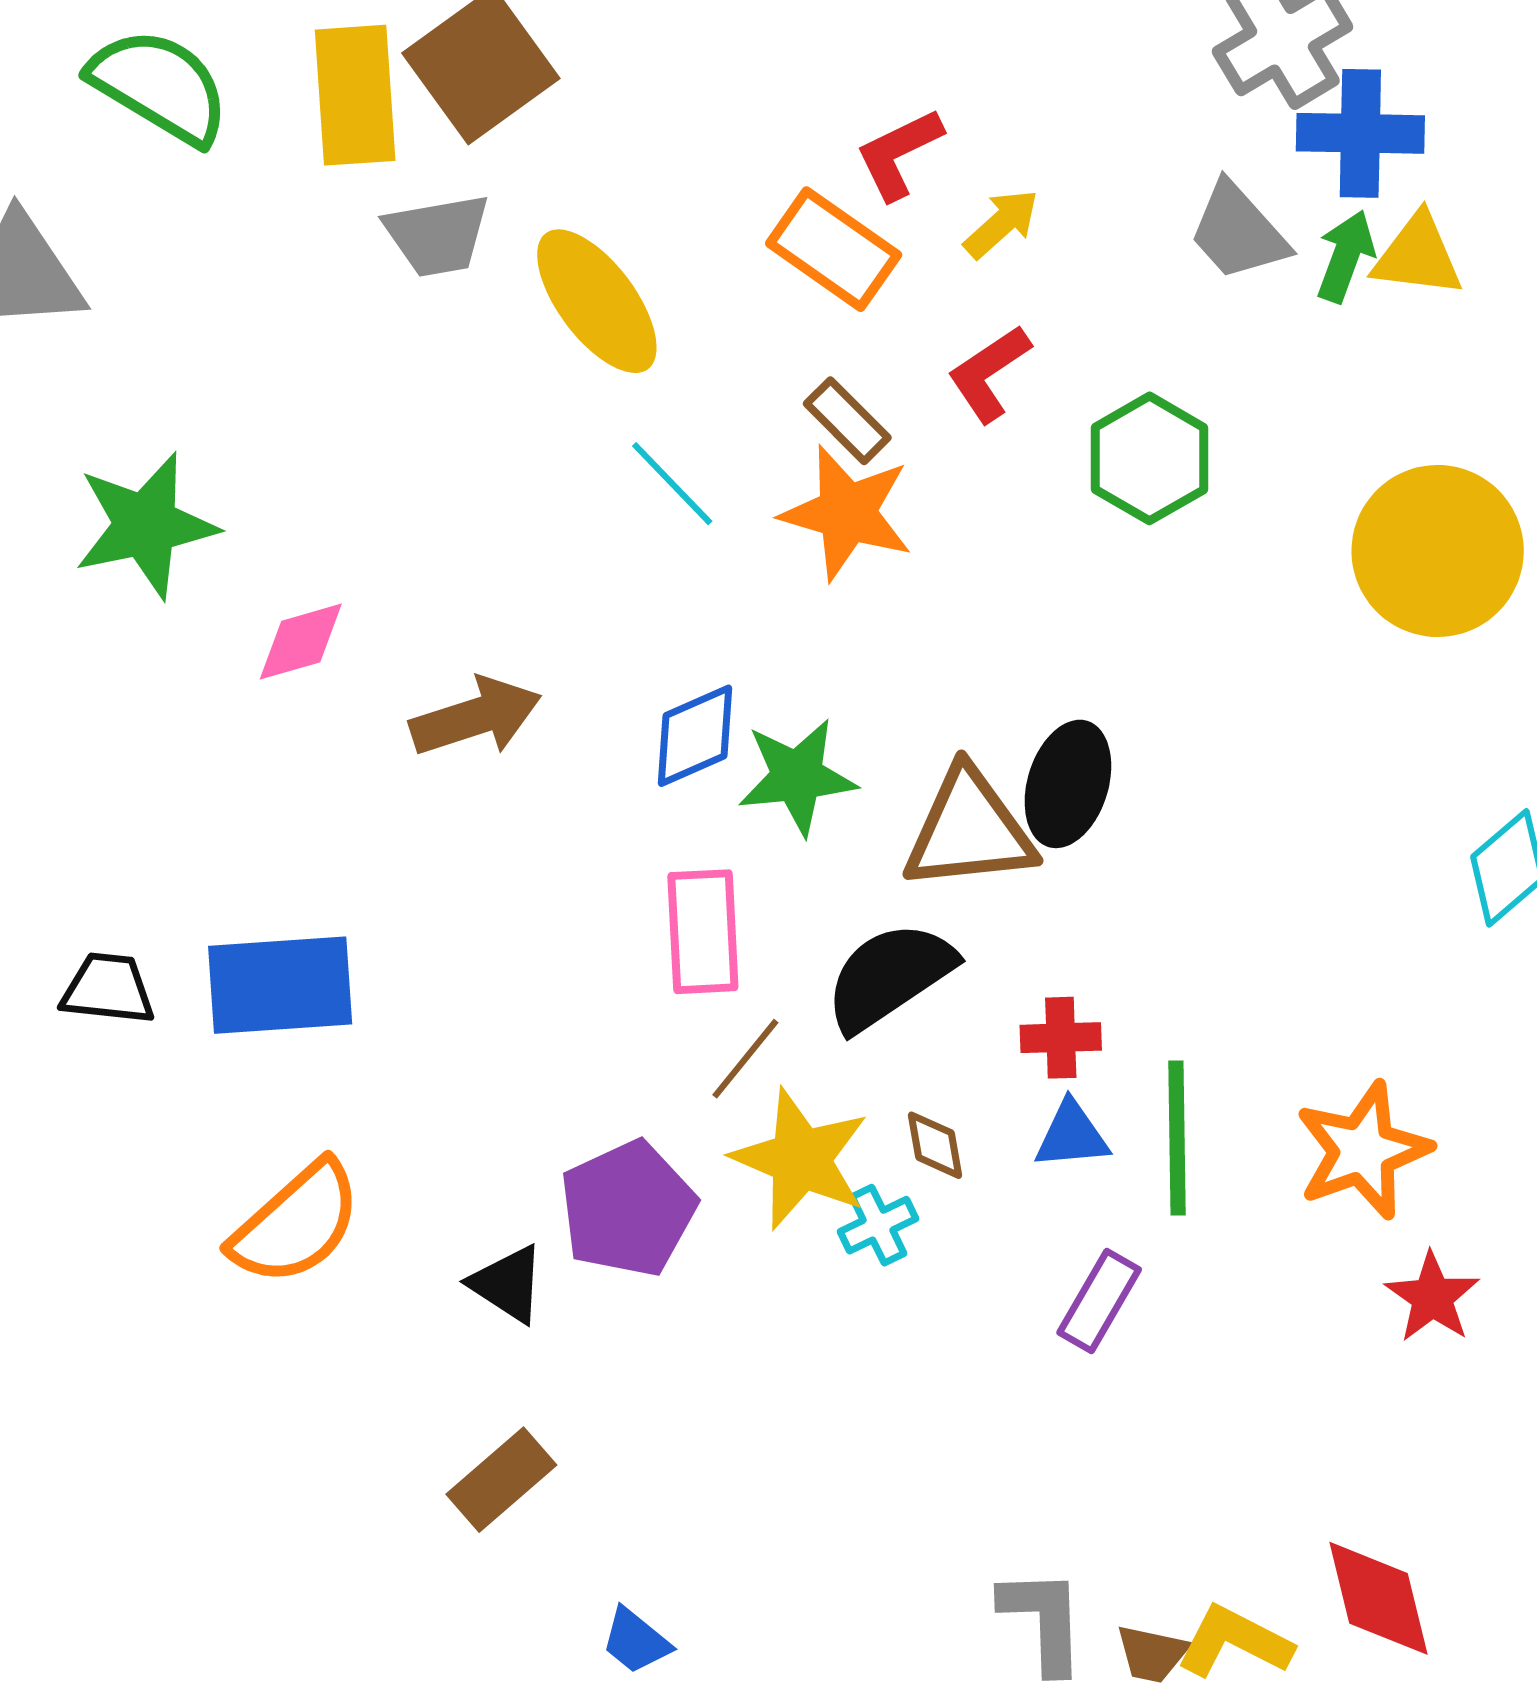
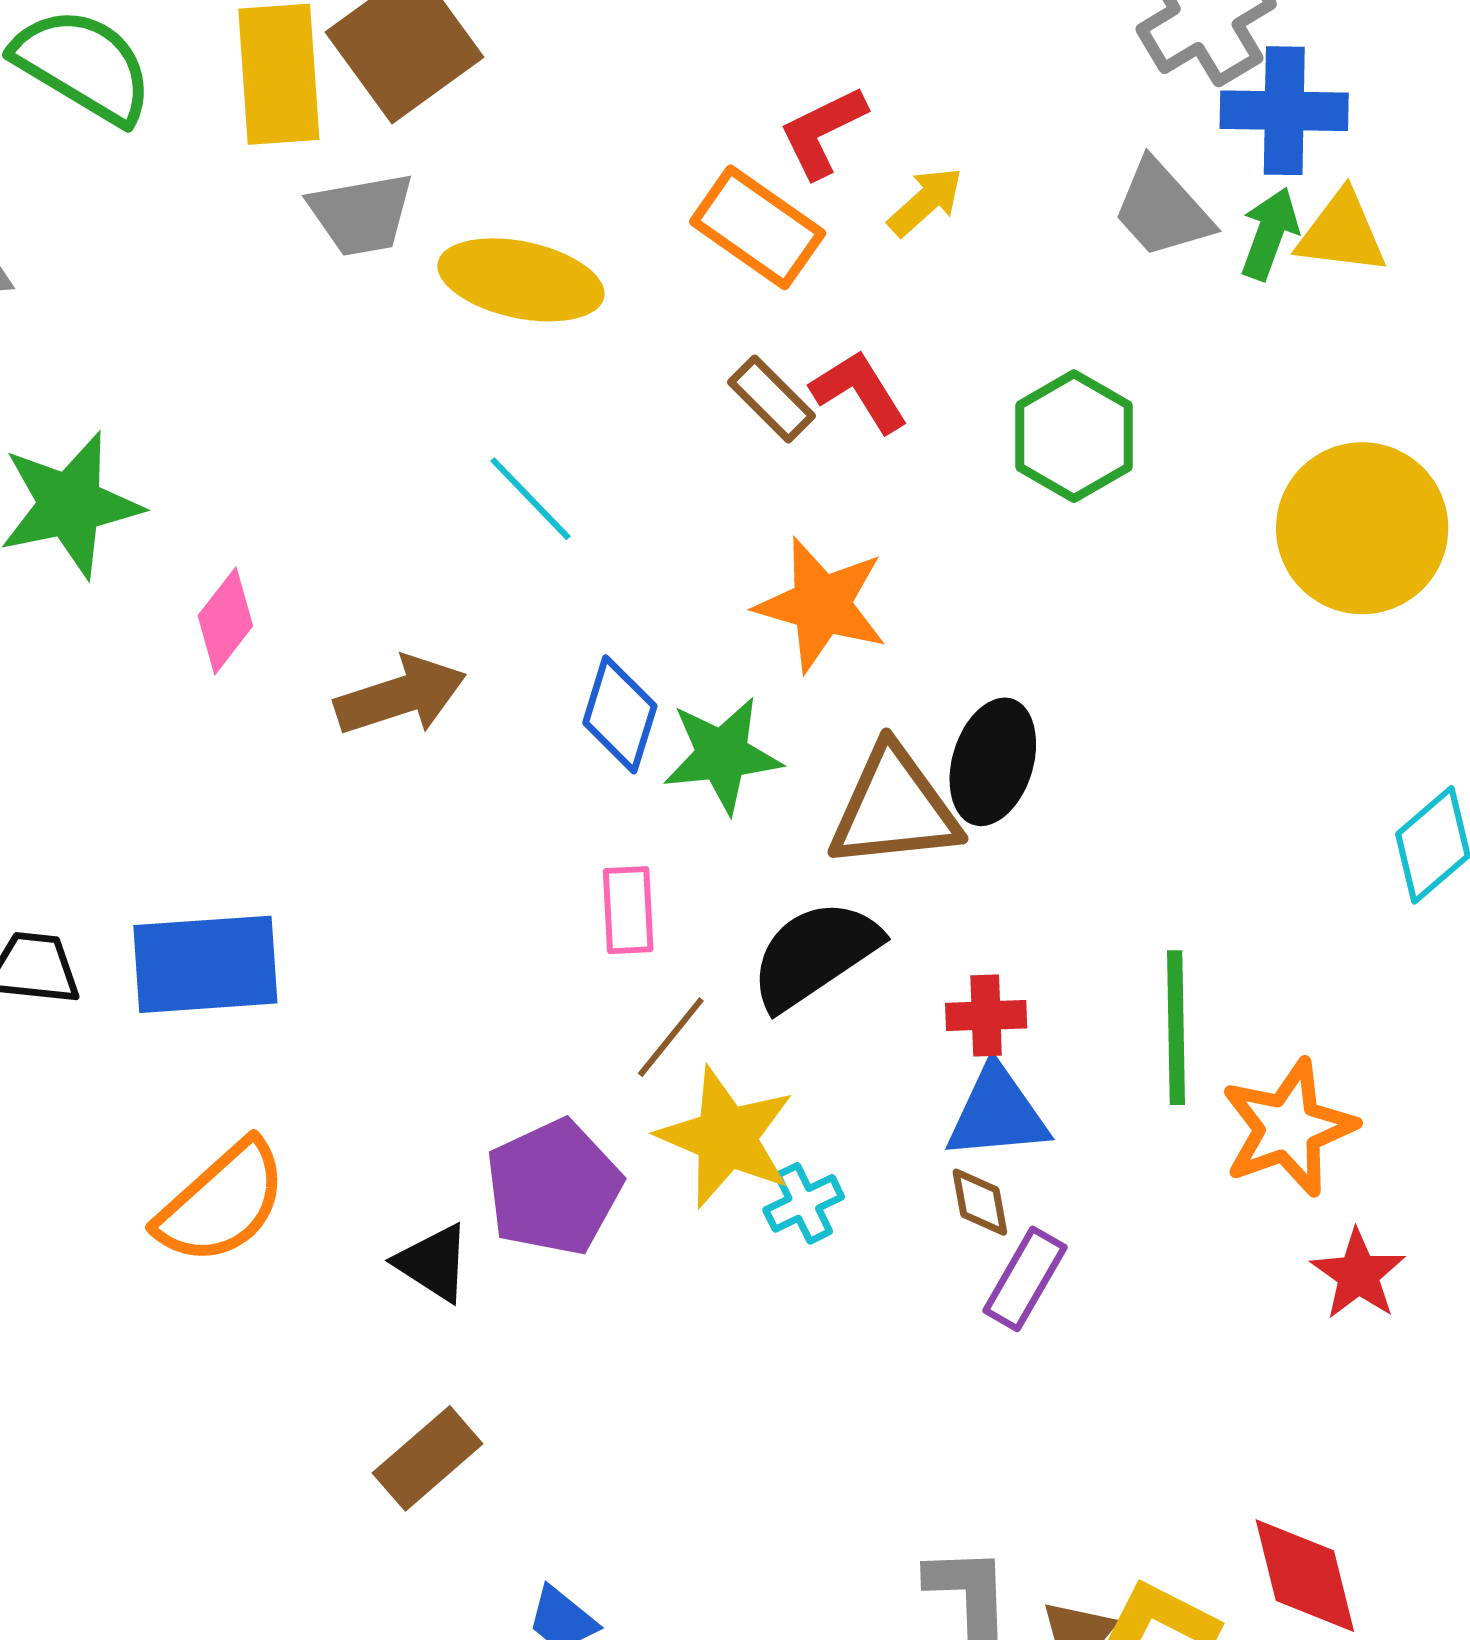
yellow ellipse: (597, 301) -> (521, 280), turned -41
red L-shape: (989, 373) -> (859, 391), moved, turned 92
cyan line: (672, 484) -> (530, 499), moved
orange star: (847, 513) -> (821, 605), moved
pink diamond: (301, 642) -> (225, 621), turned -36
blue diamond: (695, 736) -> (620, 714), turned -49
pink rectangle: (703, 932) -> (628, 910), size x0.7
blue triangle: (1072, 1135) -> (997, 1113), size x1.4
green line: (1177, 1138) -> (1176, 1028), moved
brown diamond: (935, 1145) -> (980, 1202), moved

